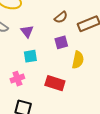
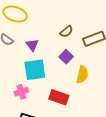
purple square: (61, 42) -> (66, 57), turned -32
cyan square: (30, 56) -> (35, 70), size x1.6

